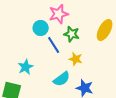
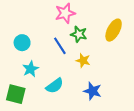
cyan circle: (41, 28) -> (22, 43), moved
cyan semicircle: (62, 79) -> (55, 86), moved

